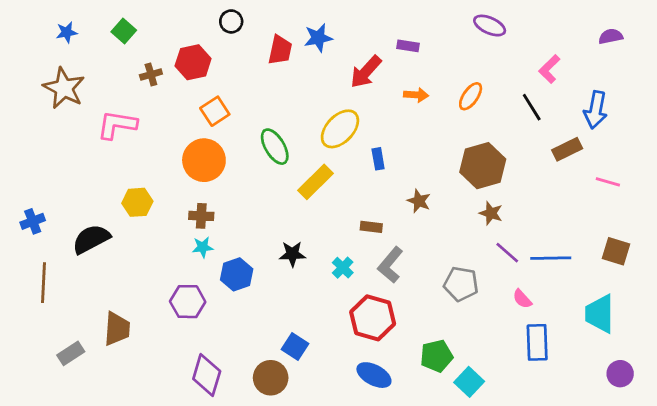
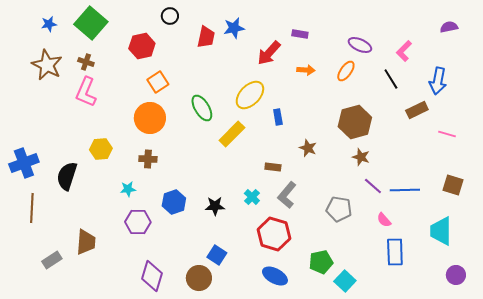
purple ellipse: (490, 26) -> (360, 45), moved
green square: (124, 31) -> (91, 23), size x1.8
brown cross: (151, 74) -> (86, 62), moved, turned 35
pink L-shape: (117, 125) -> (86, 92), turned -76
blue cross: (33, 221) -> (24, 163), size x1.6
black semicircle: (91, 239) -> (67, 176), turned -44
cyan star: (203, 247) -> (128, 189), moved
black star: (292, 254) -> (215, 206), moved

